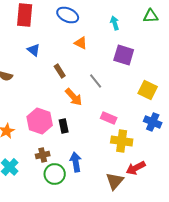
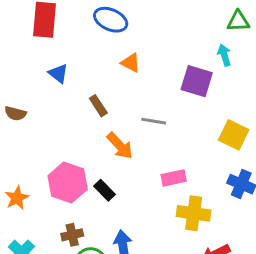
cyan arrow: (115, 23) -> (224, 55), moved
gray line: (96, 81) -> (154, 121), turned -42
pink rectangle: (109, 118) -> (174, 178), turned -35
black rectangle: (64, 126) -> (104, 190), turned -32

